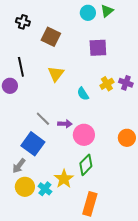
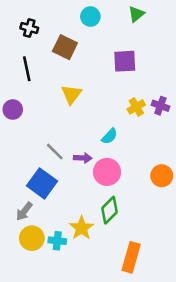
cyan circle: (88, 13) -> (90, 17), moved
black line: (21, 67) -> (27, 69), moved
cyan semicircle: (83, 94) -> (110, 136), moved, turned -104
cyan cross: (45, 189) -> (57, 241), turned -32
orange rectangle: (90, 204) -> (131, 257), moved

